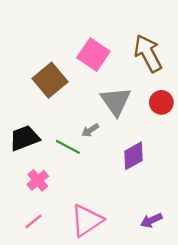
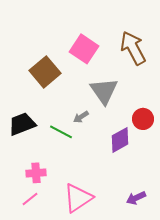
red circle: (161, 102) -> (143, 119), moved
pink cross: (38, 180) -> (36, 173), moved, turned 36

